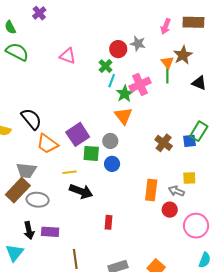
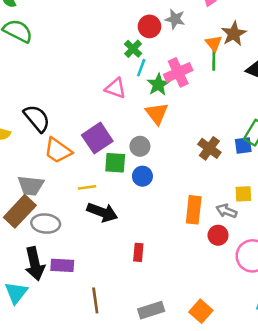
pink triangle: (68, 56) -> (115, 88), moved
black arrow: (29, 230) -> (35, 264), size x1.4

